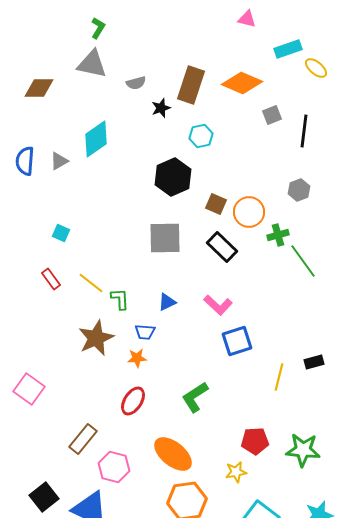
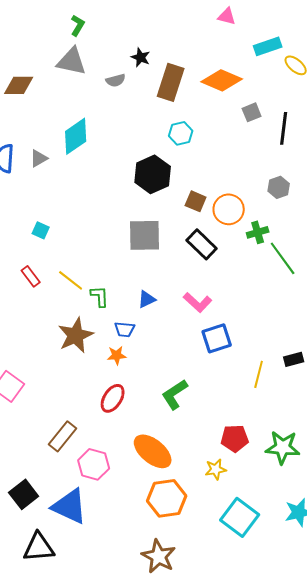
black star: (161, 108) -> (141, 57), moved, turned -30

